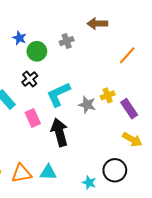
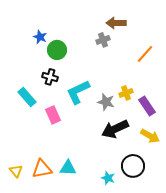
gray cross: (67, 41) -> (103, 40), moved
black cross: (30, 79) -> (50, 77), turned -35
black arrow: (59, 132) -> (115, 129), moved, turned -100

